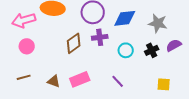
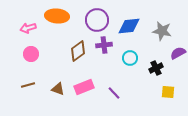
pink arrow: (24, 20) -> (28, 28), size x0.7
black cross: (152, 50) -> (156, 68), moved
purple line: (118, 81) -> (114, 93), moved

